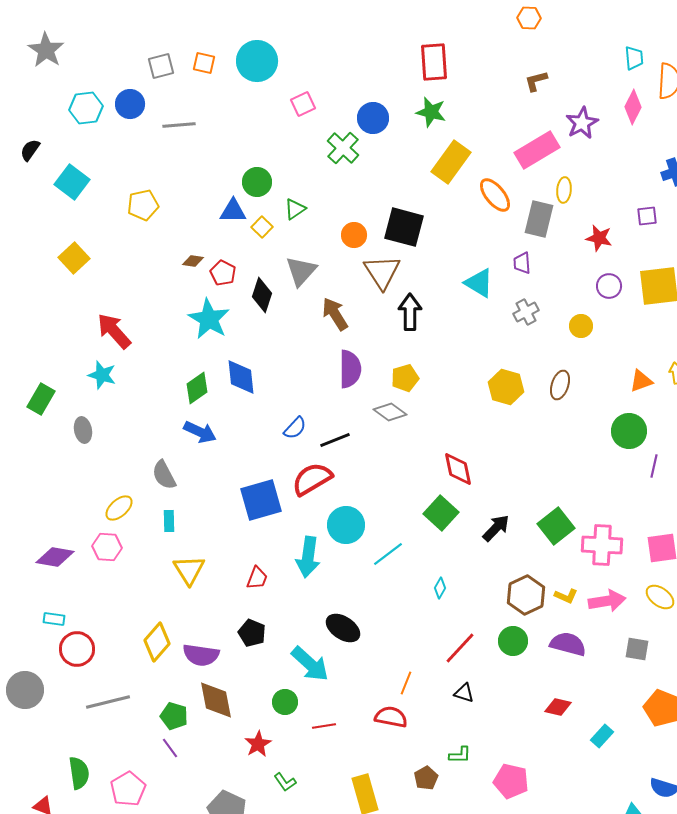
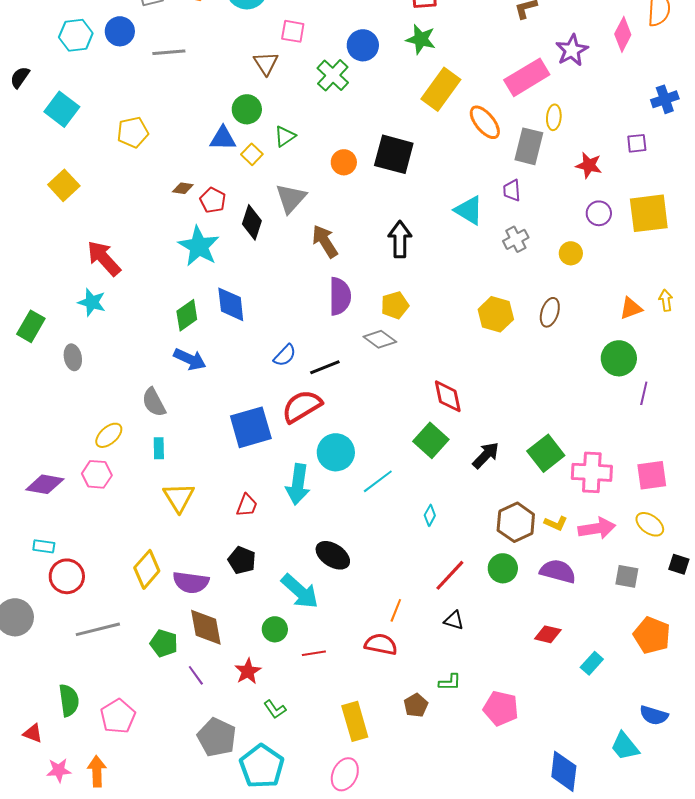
pink square: (303, 104) -> (293, 31), turned 35
brown triangle: (382, 272) -> (266, 63), moved, size x0.7
purple line: (170, 748) -> (196, 675), moved

